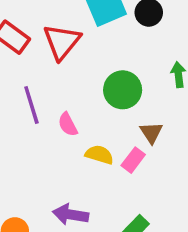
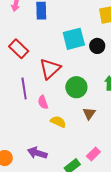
red triangle: (62, 42) -> (50, 69), moved
pink rectangle: (133, 160) -> (93, 154), moved

